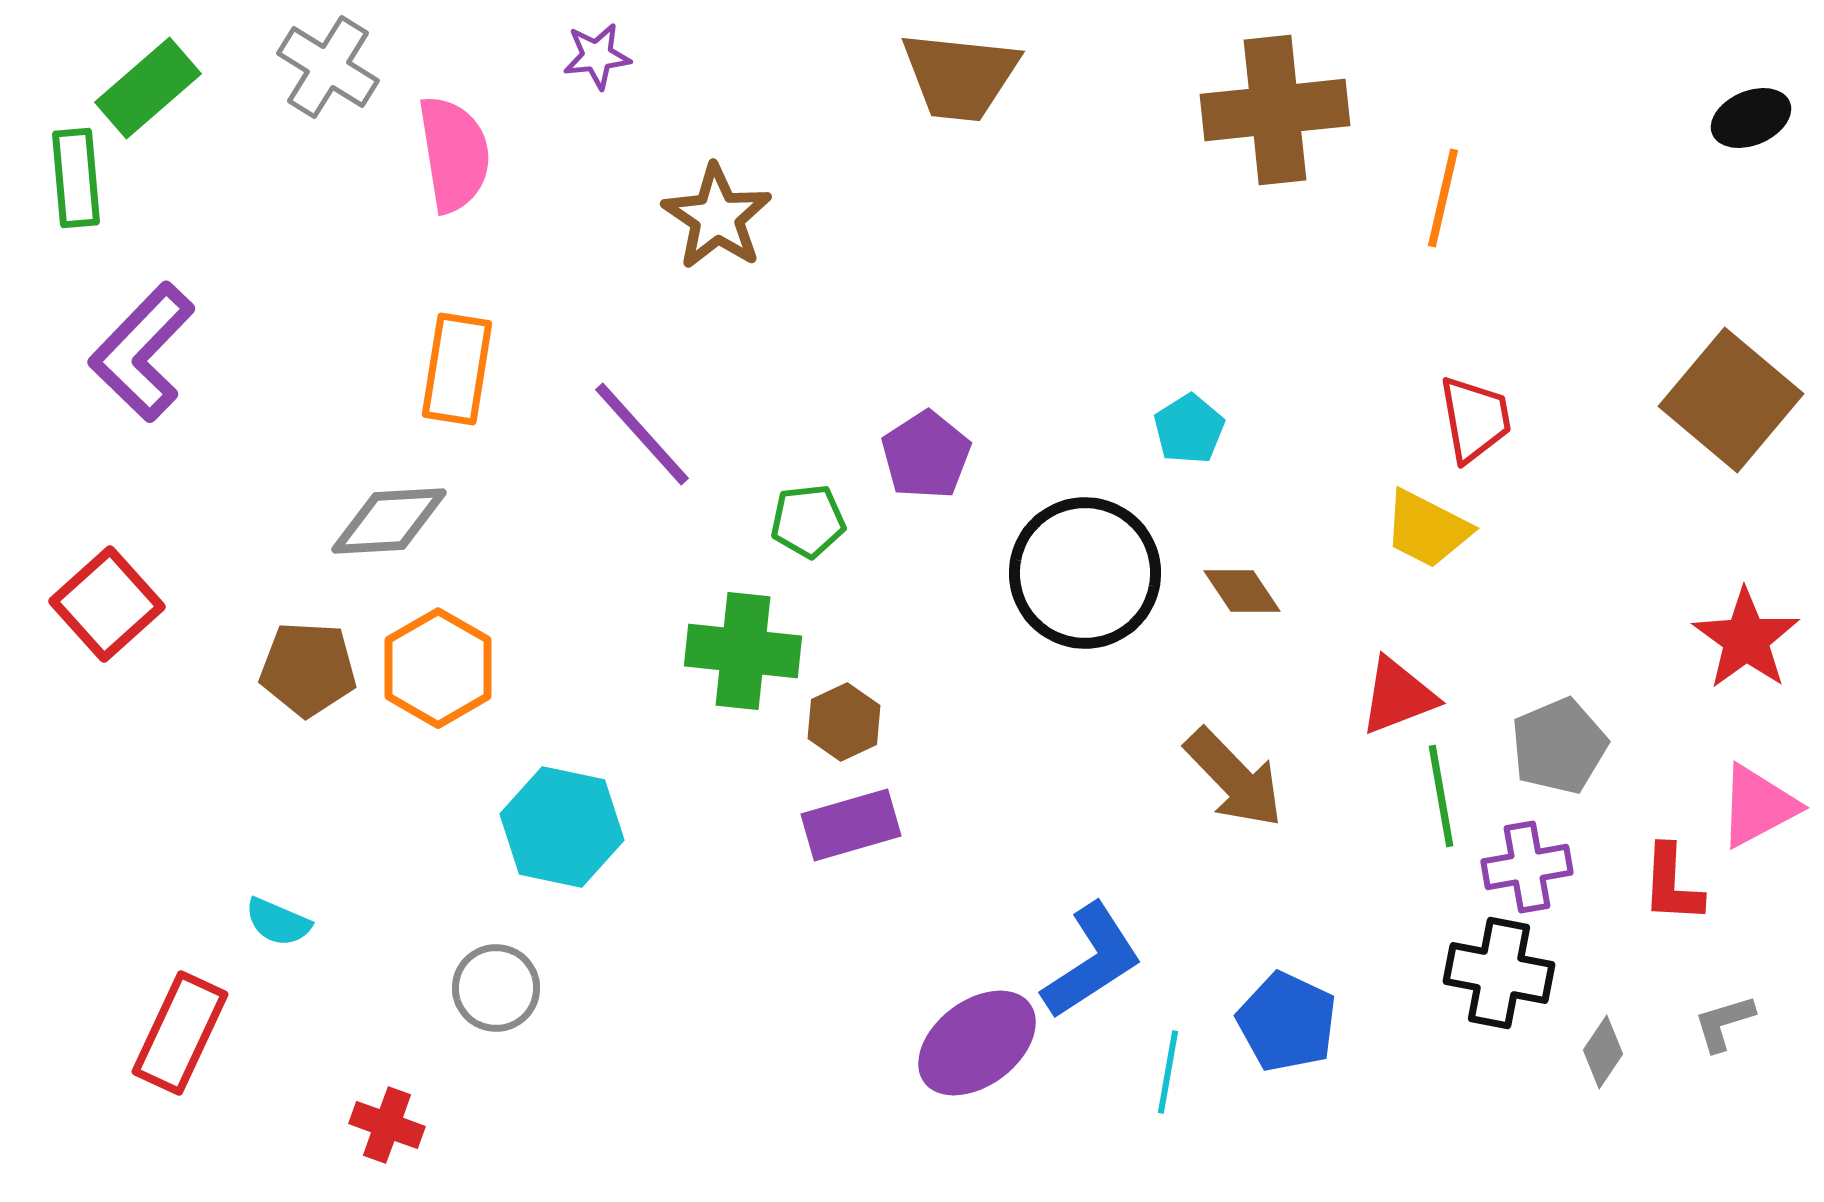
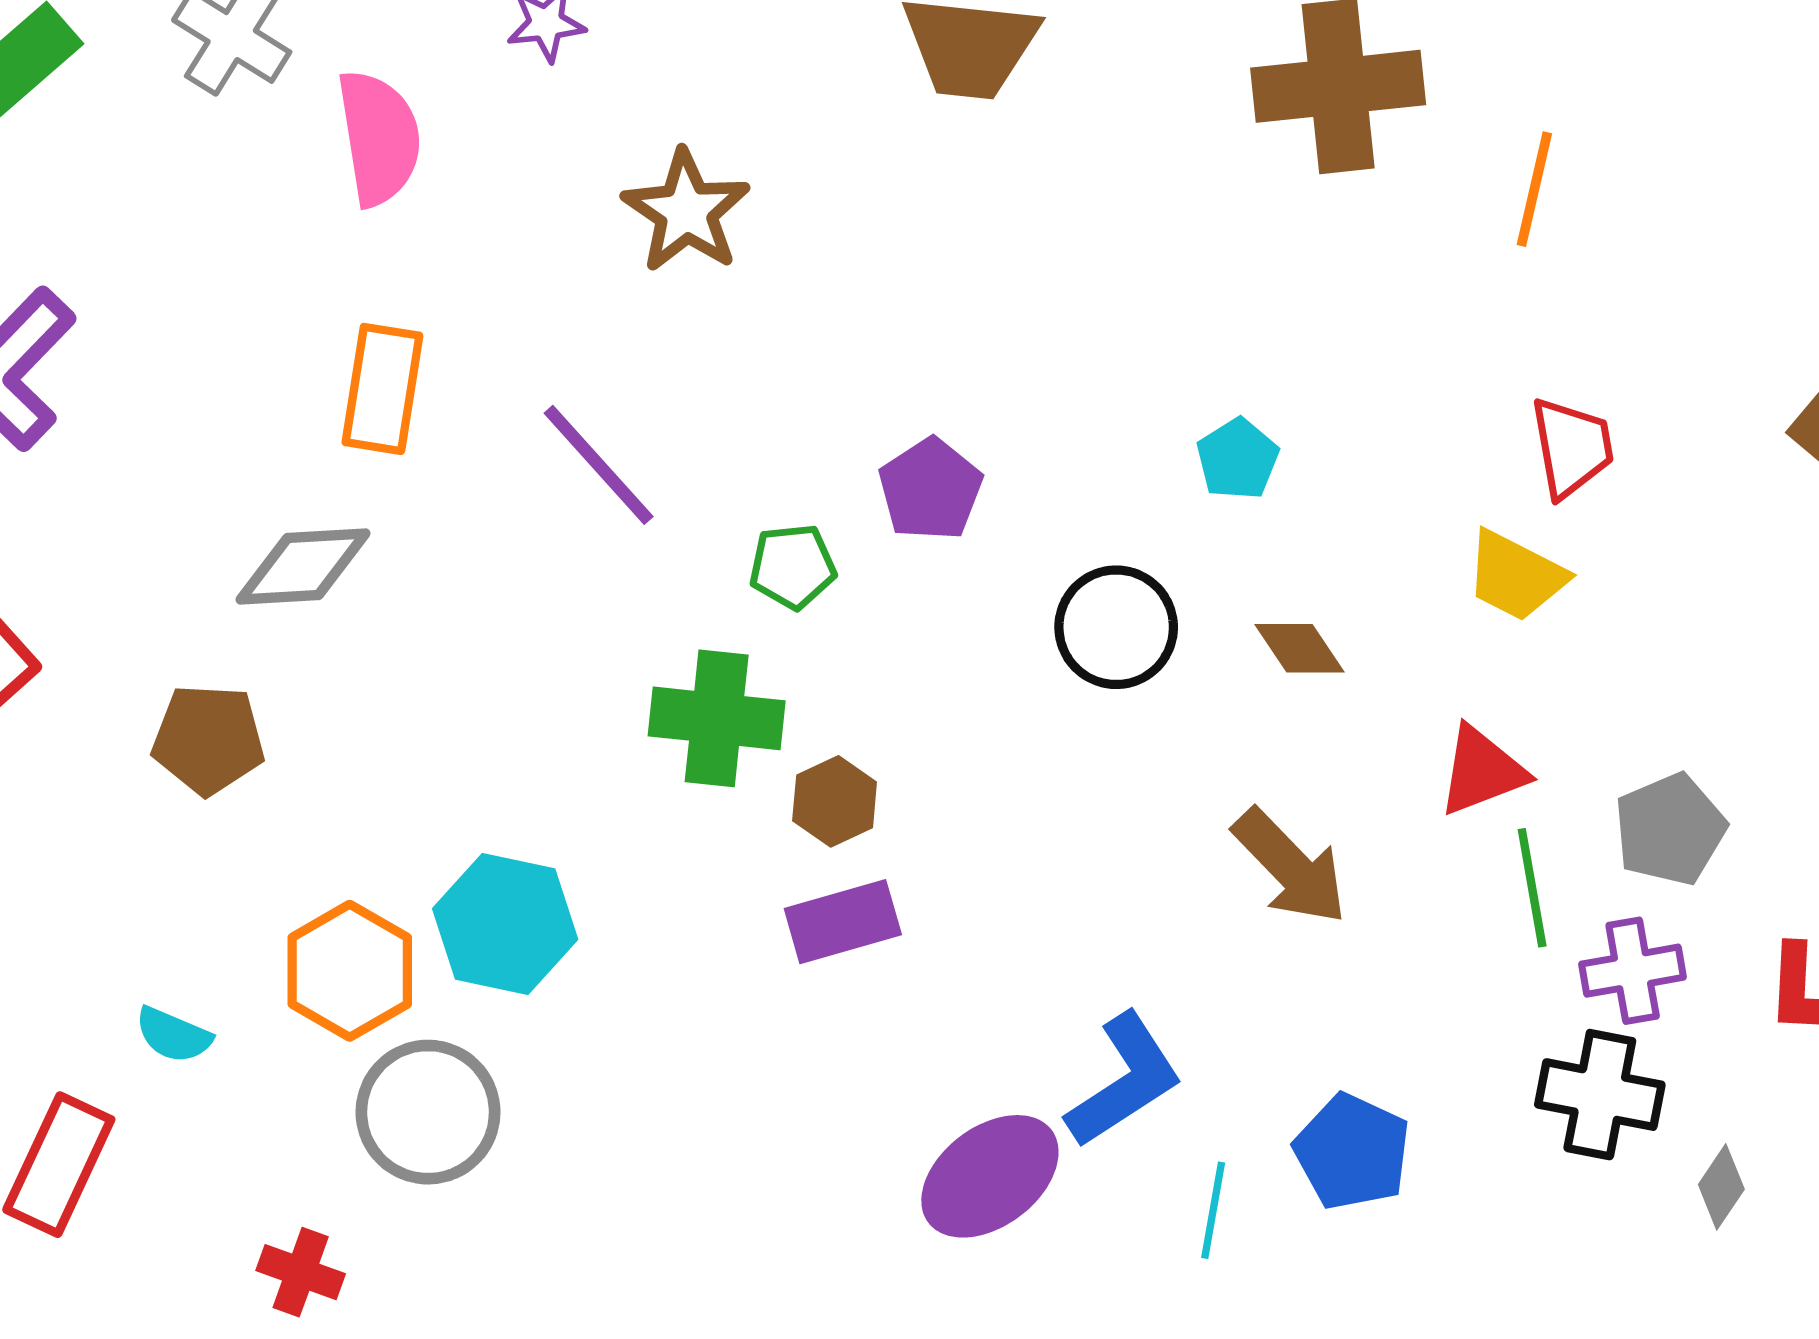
black circle: (1085, 573) -> (1116, 627), size x0.7
orange hexagon: (438, 668) -> (350, 971), moved
gray circle: (496, 988) -> (428, 1112), size x1.4

